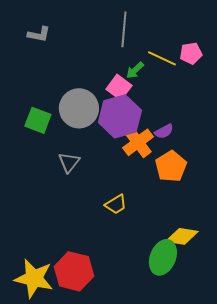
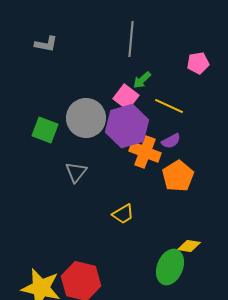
yellow line: (162, 58) -> (169, 106), moved
orange cross: (138, 142) -> (145, 152), turned -32
yellow diamond: (182, 236) -> (189, 246), size x0.7

